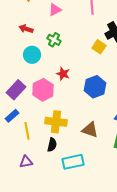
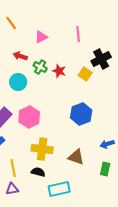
red arrow: (26, 29) -> (20, 56), moved
red star: (63, 74) -> (59, 71), moved
yellow line: (27, 131) -> (13, 168), moved
black semicircle: (52, 145) -> (38, 172), turned -88

